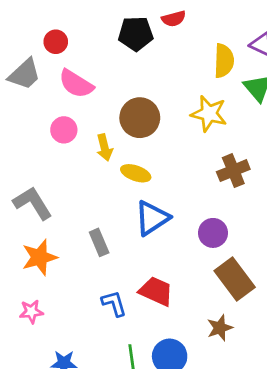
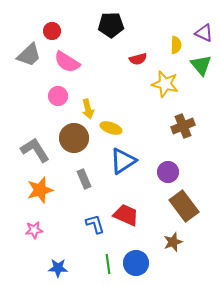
red semicircle: (174, 19) -> (138, 59), moved
yellow semicircle: (224, 61) -> (176, 45), size x0.7
brown circle: (140, 118) -> (74, 138), moved

